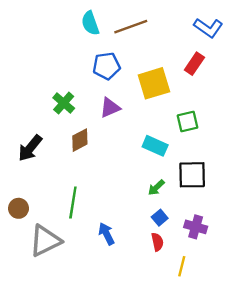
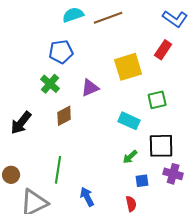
cyan semicircle: (90, 23) -> (73, 15), turned 90
blue pentagon: (106, 66) -> (61, 52), moved
blue square: (160, 218) -> (142, 181), moved, turned 32
purple cross: (196, 227) -> (173, 174), moved

